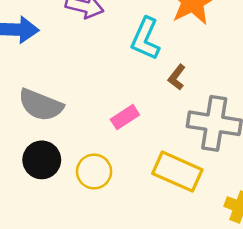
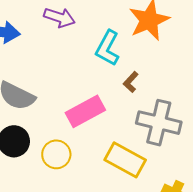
pink rectangle: (125, 117) -> (85, 111), size x1.6

